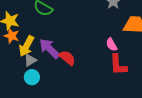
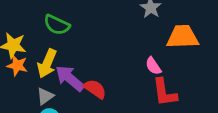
yellow arrow: (26, 46) -> (47, 64), moved

